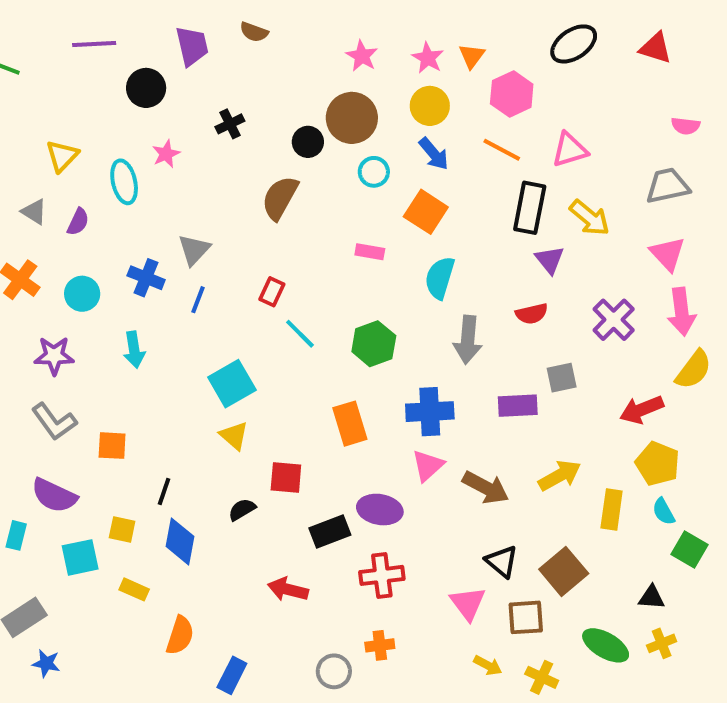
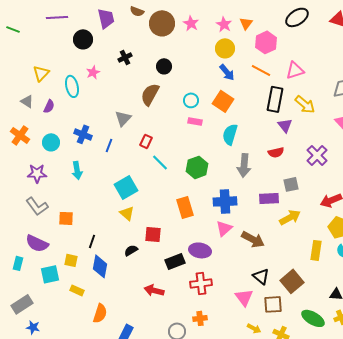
brown circle: (352, 118) -> (162, 23), moved
cyan circle: (374, 172) -> (191, 100), moved
gray triangle: (194, 250) -> (123, 118), moved
yellow arrow: (560, 476) -> (290, 217), moved

